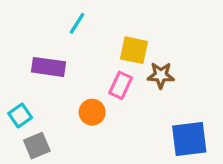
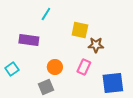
pink rectangle: (121, 85) -> (84, 67), moved
gray square: (37, 146) -> (46, 87), moved

